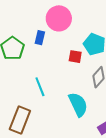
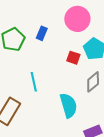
pink circle: (59, 18) -> (77, 19), moved

